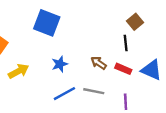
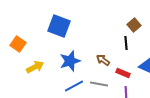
blue star: (60, 64) -> (70, 61), size x1.5
red rectangle: (123, 69) -> (123, 73), moved

